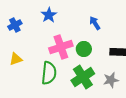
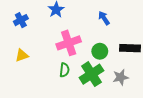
green circle: (84, 49) -> (100, 51), moved
green semicircle: (49, 73) -> (64, 70), moved, size x0.6

